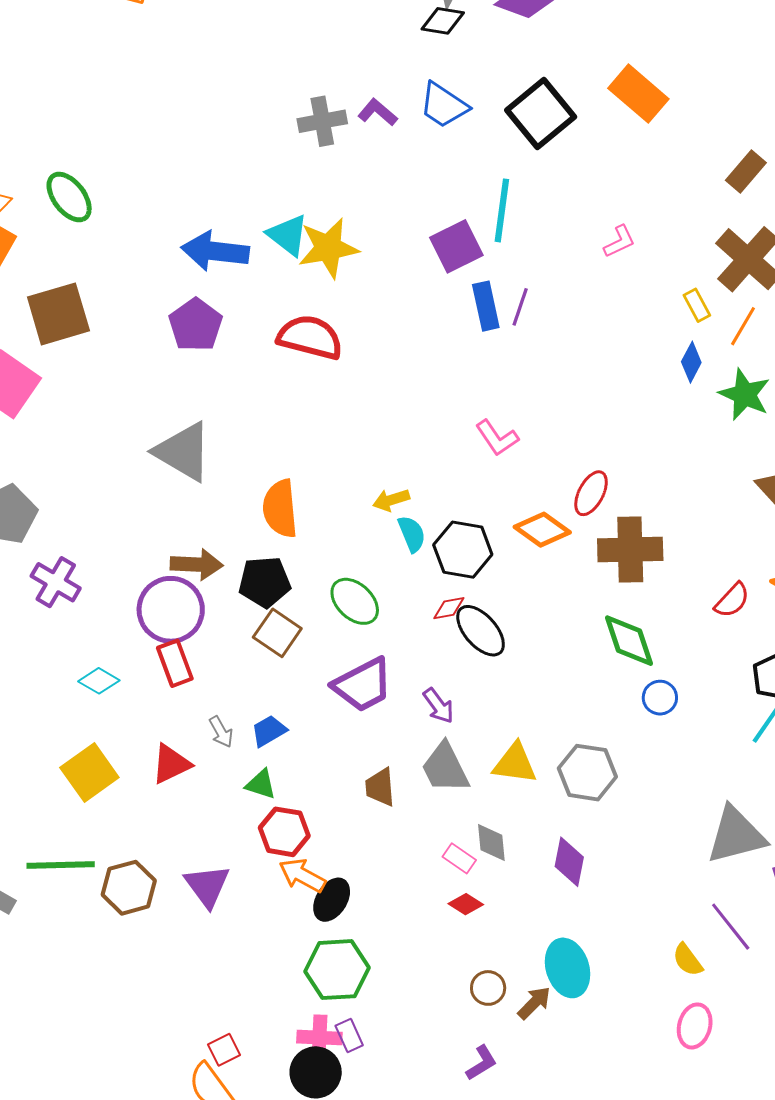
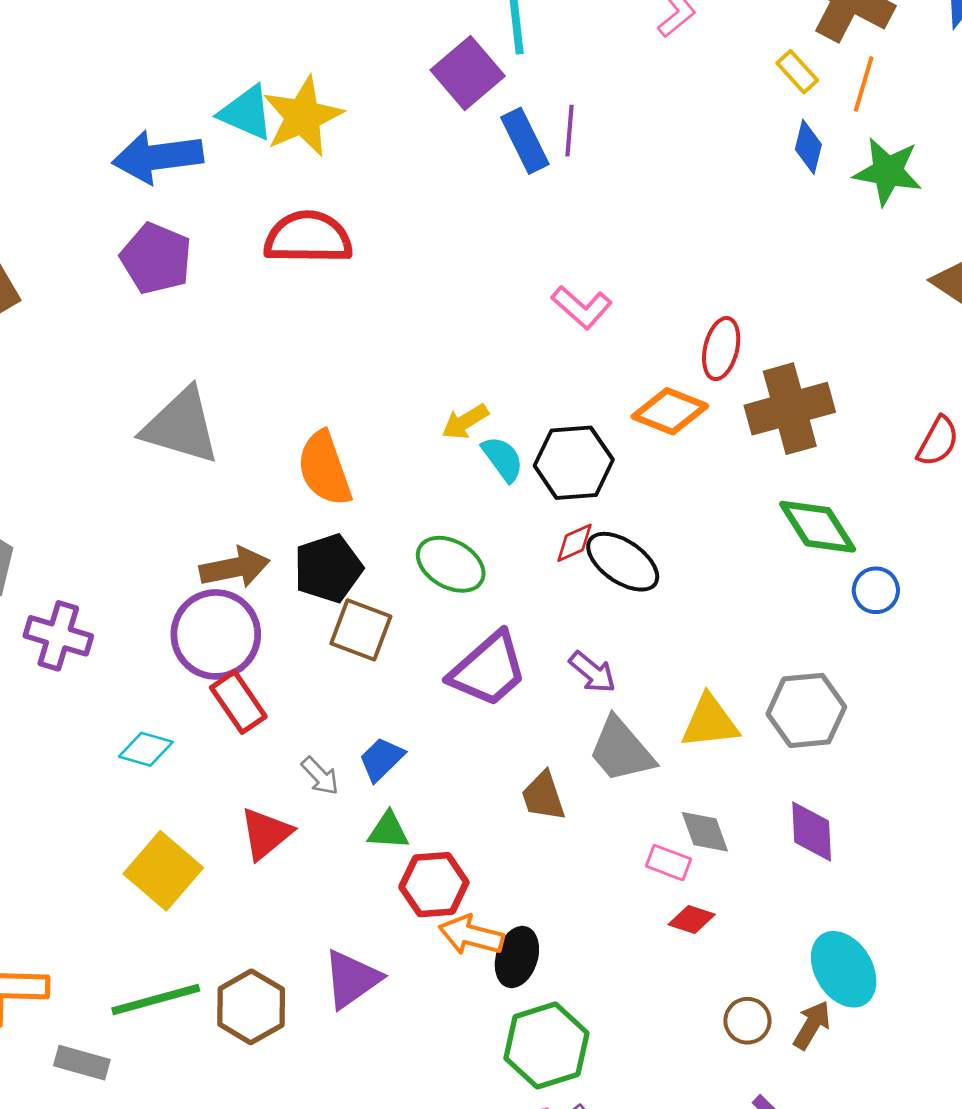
purple triangle: (207, 886) -> (352, 979), turned 45

